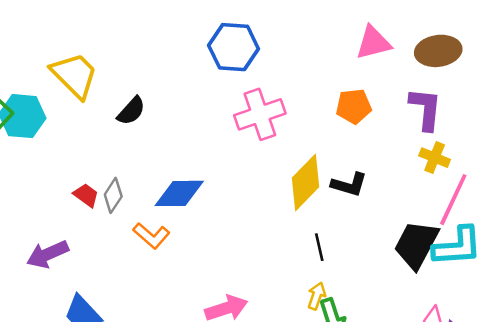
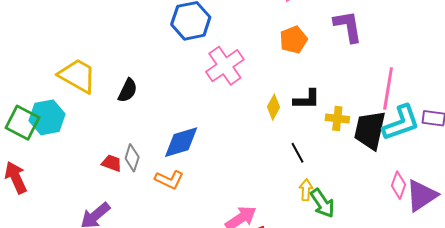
yellow cross: (435, 158) -> (337, 118), moved
yellow diamond: (305, 182) -> (274, 107), size x0.6

